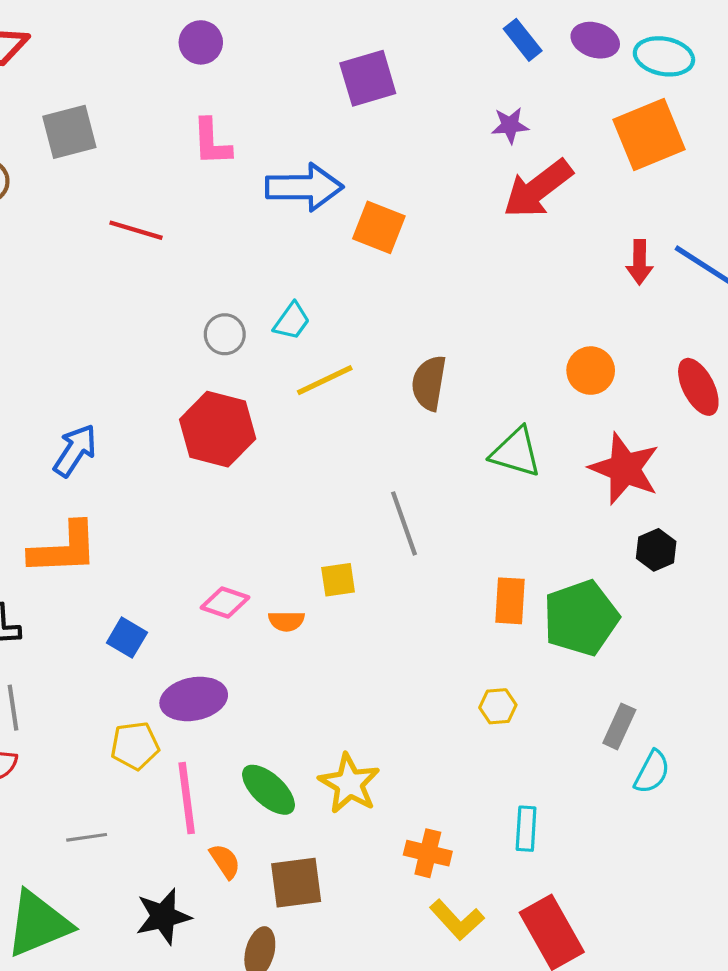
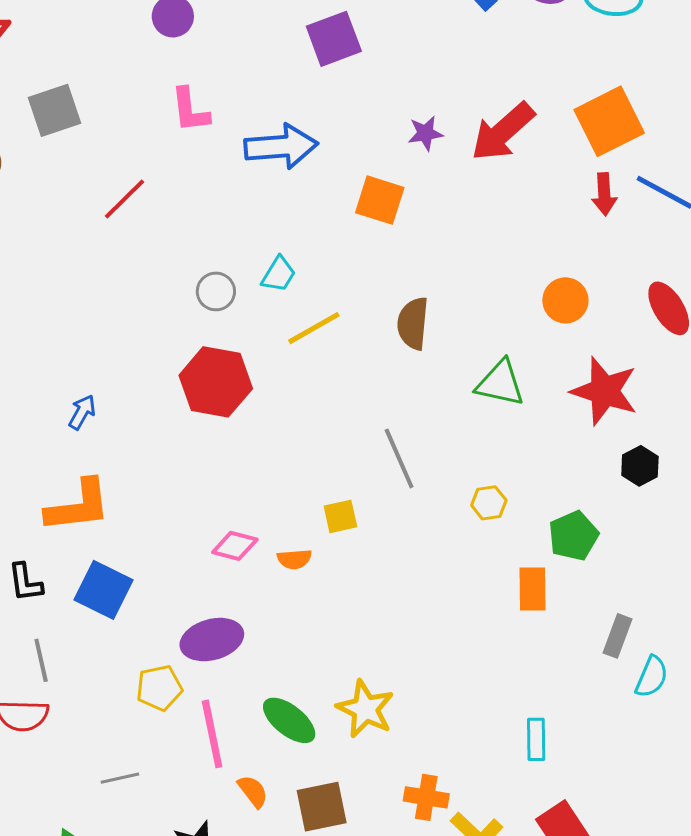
purple star: (510, 125) -> (425, 133), moved
orange square: (649, 135) -> (609, 121), moved
orange square: (379, 227) -> (380, 200), moved
red line: (136, 230) -> (124, 199), turned -57
blue arrow: (75, 450) -> (82, 412), size x0.7
orange rectangle: (510, 601) -> (532, 589), moved
green pentagon: (581, 618) -> (573, 536), size x0.7
blue square: (127, 638) -> (103, 590), moved, size x1.5
yellow hexagon: (498, 706) -> (489, 503), moved
orange cross: (428, 853) -> (426, 797), moved

